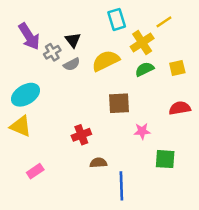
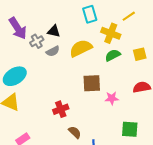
black triangle: (73, 40) -> (54, 31), turned -40
yellow cross: (142, 42) -> (111, 33), turned -36
pink star: (142, 131) -> (112, 98), moved
brown semicircle: (98, 163) -> (75, 132), turned 48

